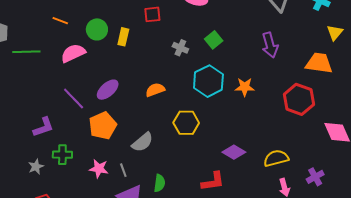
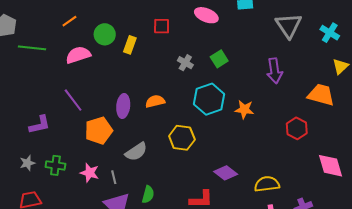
orange line: (60, 21) -> (69, 21), turned -63
purple ellipse: (108, 90) -> (123, 106), moved, turned -50
red hexagon: (299, 99) -> (297, 128), size x0.7
green cross: (62, 155) -> (55, 165), moved

